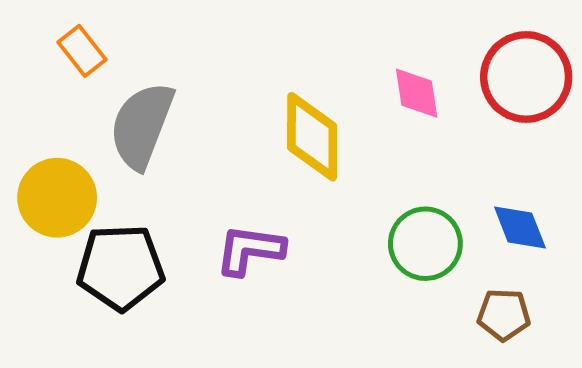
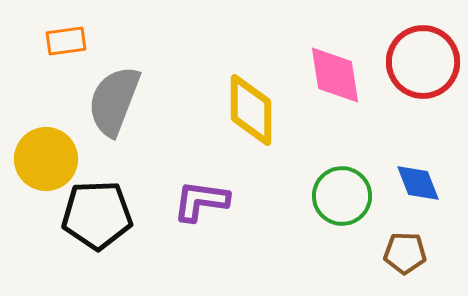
orange rectangle: (82, 51) -> (66, 41), turned -60
pink diamond: (417, 93) -> (335, 75), size x1.4

